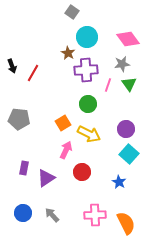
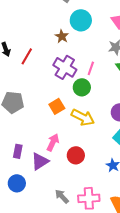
purple cross: (86, 70) -> (65, 67), moved, turned 35
pink line: (108, 85) -> (91, 68), moved
pink arrow: (66, 150) -> (53, 142), moved
blue circle: (23, 213) -> (17, 183), moved
gray arrow: (52, 215) -> (62, 196), moved

